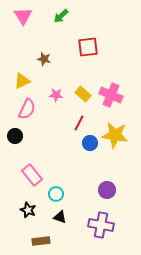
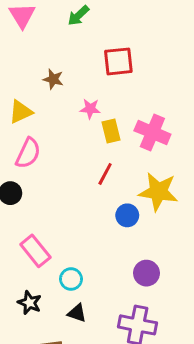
yellow rectangle: (83, 94) -> (111, 131), turned 35
pink star: (56, 95) -> (90, 109), moved
blue circle: (90, 143) -> (127, 215), moved

